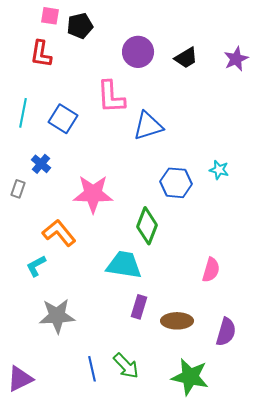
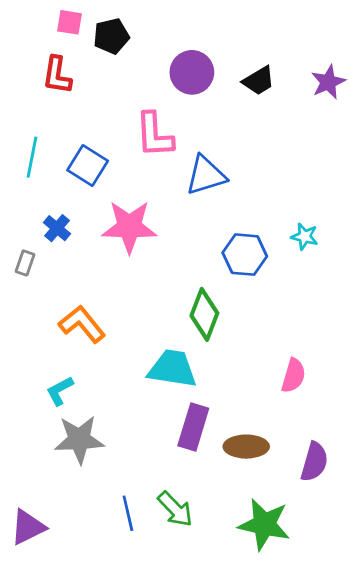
pink star: (93, 194) -> (129, 227), moved
cyan L-shape: (36, 266) -> (60, 391), moved
purple rectangle: (139, 307) -> (193, 427), size x1.4

